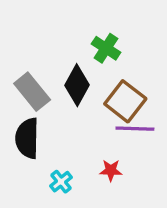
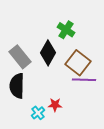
red star: (111, 170) -> (55, 105), moved

